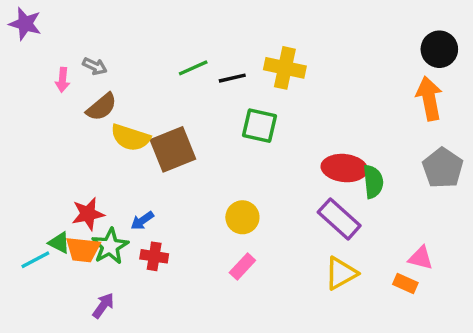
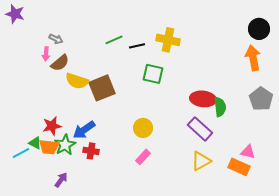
pink arrow: (63, 80) -> (46, 54), moved
blue arrow: (142, 221) -> (84, 130), size x1.6
orange rectangle: (405, 283) -> (239, 167), size x1.5

